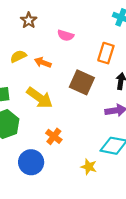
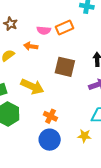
orange rectangle: (106, 53) -> (65, 27), moved, turned 60
orange arrow: (43, 62) -> (31, 46), moved
blue circle: (31, 162) -> (50, 140), moved

